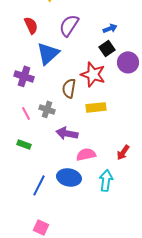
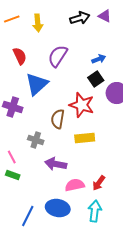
pink line: (26, 113) -> (12, 157), moved
red arrow: (123, 152) -> (99, 183), moved

